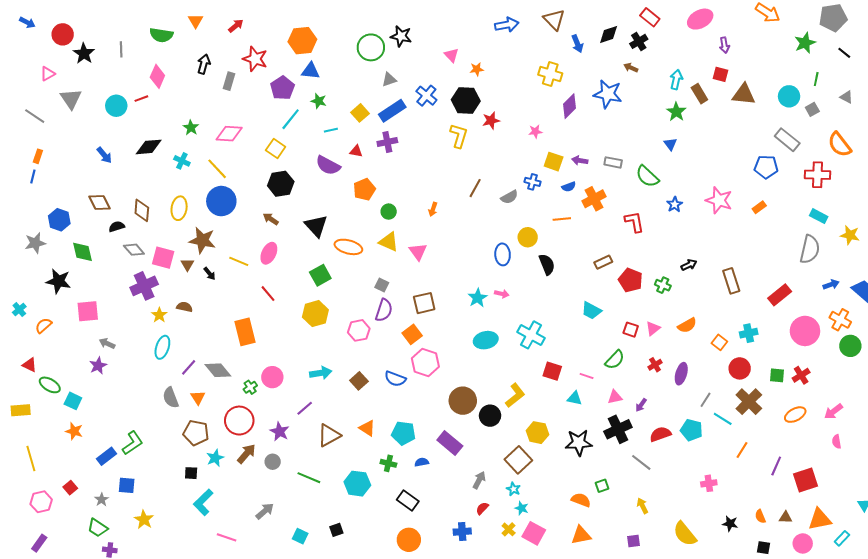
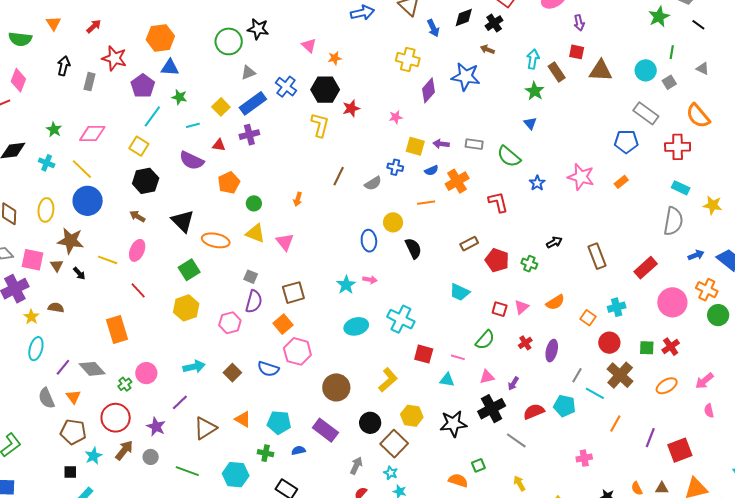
black circle: (490, 416) -> (370, 423), moved

